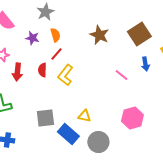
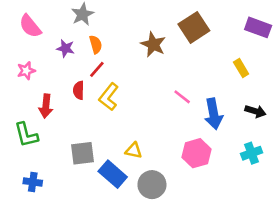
brown square: (139, 34) -> (194, 27), moved
blue arrow: (145, 64) -> (214, 114), moved, size x1.6
red arrow: (17, 72) -> (46, 106), moved

